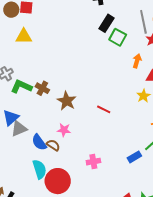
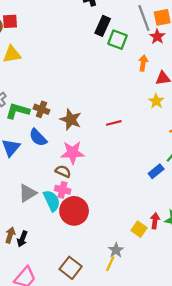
red line: (104, 109) -> (114, 123), turned -32
gray triangle: (19, 129) -> (27, 193), moved
pink star: (64, 130) -> (73, 153), size x1.5
blue semicircle: (39, 142) -> (38, 137), moved
pink cross: (93, 162) -> (63, 190), moved, turned 32

